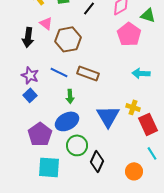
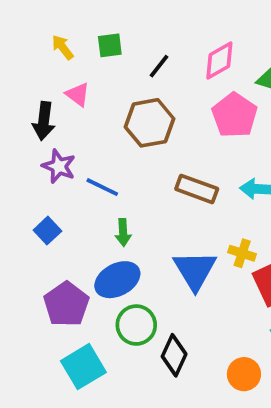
brown hexagon: (68, 39) -> (150, 123), moved
brown rectangle: (88, 73) -> (197, 189), moved
purple star: (30, 75) -> (59, 166), moved
cyan square: (49, 167) -> (83, 367), turned -35

